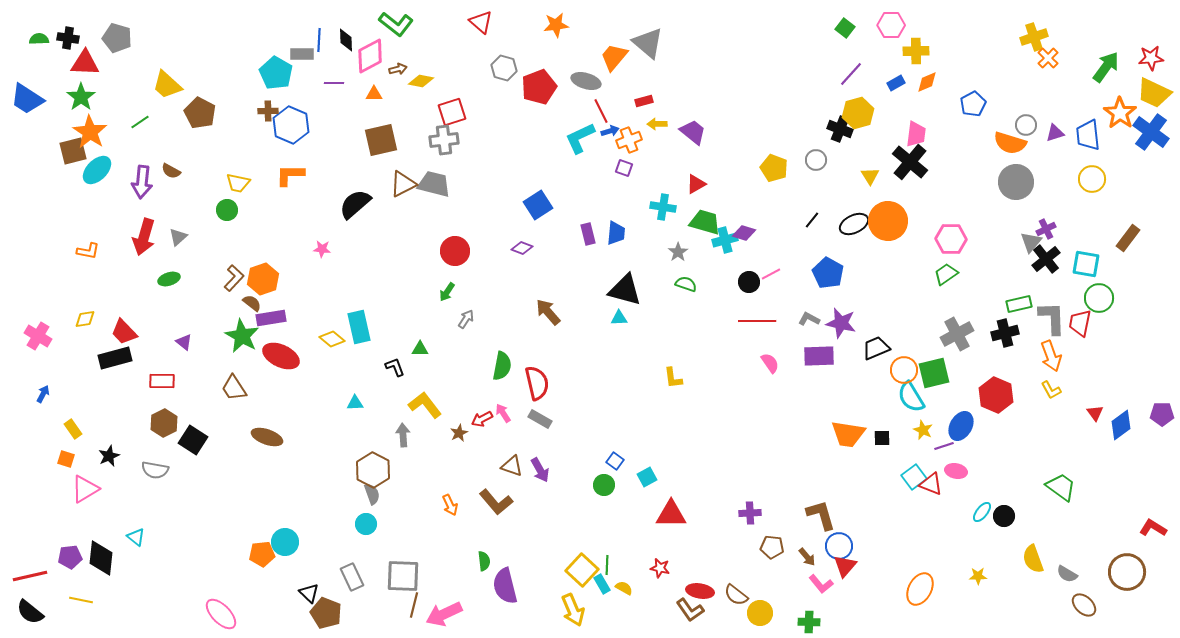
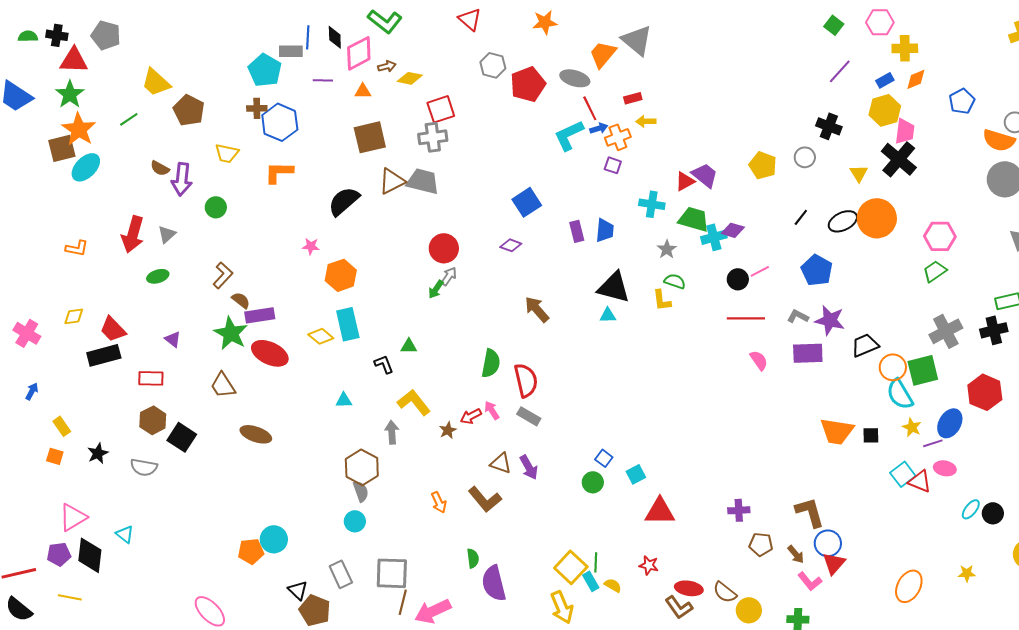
yellow hexagon: (858, 113) -> (885, 110), moved
purple trapezoid: (693, 132) -> (705, 175), moved
purple arrow: (142, 182) -> (182, 179), moved
yellow trapezoid: (238, 183) -> (227, 153), moved
orange hexagon: (263, 279) -> (341, 275), moved
gray arrow: (466, 319) -> (449, 276), moved
yellow L-shape: (673, 378) -> (662, 300), moved
pink triangle: (85, 489) -> (73, 517), moved

